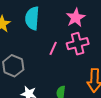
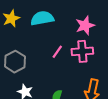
cyan semicircle: (32, 18) -> (42, 18), turned 65

